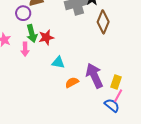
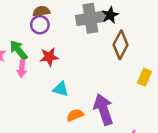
purple circle: (23, 13) -> (40, 25), moved
green arrow: (32, 34) -> (19, 50), moved, turned 150
yellow rectangle: (116, 82) -> (145, 77), moved

